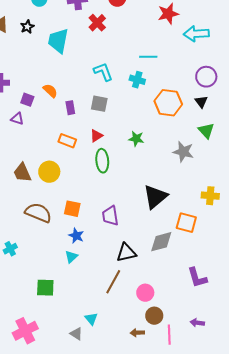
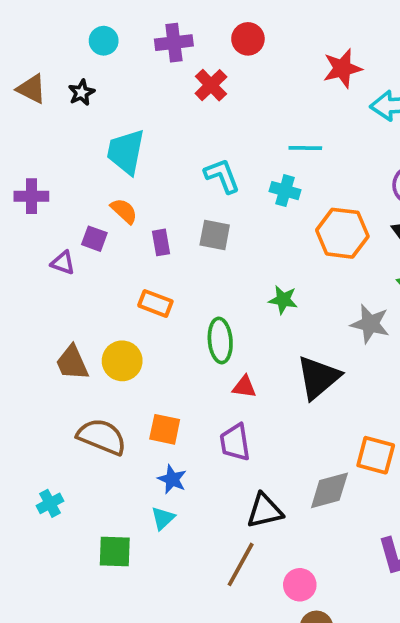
cyan trapezoid: (58, 41) -> (126, 152), moved
purple square: (27, 100) -> (94, 239), moved
red triangle: (96, 136) -> (244, 387), moved, turned 40
black triangle: (155, 197) -> (318, 378), moved
green square: (45, 288) -> (115, 551), moved

